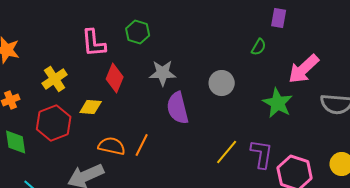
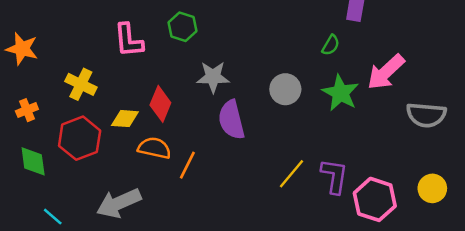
red diamond: (115, 78) -> (160, 104), moved
yellow cross: (55, 79) -> (81, 84), turned -30
green star: (278, 103) -> (340, 93), moved
orange semicircle: (112, 146) -> (154, 148), moved

